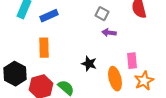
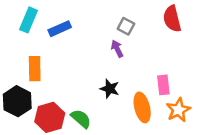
purple arrow: (109, 33) -> (117, 49), moved, turned 56
orange rectangle: (44, 48) -> (35, 69), moved

